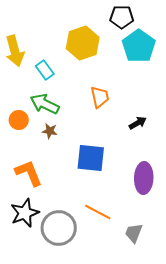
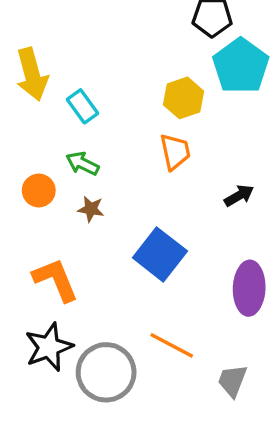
yellow hexagon: (83, 43) -> (183, 98), moved, size x0.7
green arrow: (45, 104) -> (82, 164), size x0.7
blue square: (91, 158) -> (160, 254), turned 32

